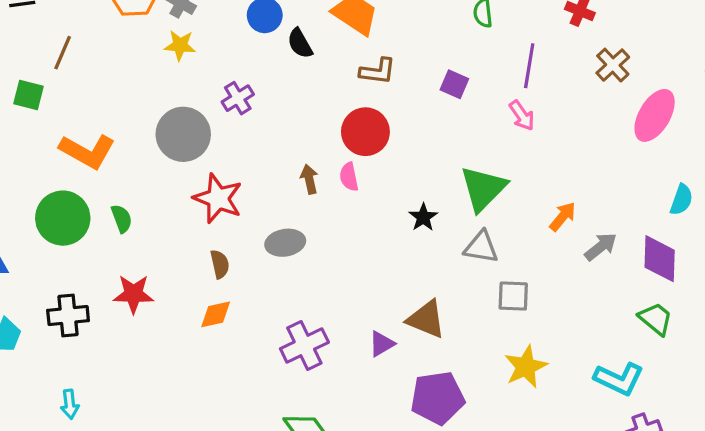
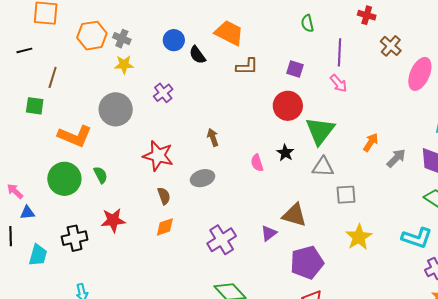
red circle: (365, 132) -> (288, 106), moved
gray circle: (183, 134) -> (116, 109), moved
pink semicircle: (349, 177) -> (257, 163), moved

